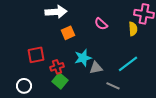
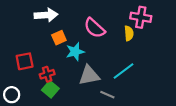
pink semicircle: (101, 24) -> (94, 28), size x1.5
cyan star: (83, 58) -> (75, 52), moved
gray triangle: (96, 68) -> (89, 75), size x1.5

